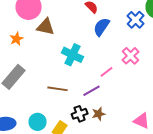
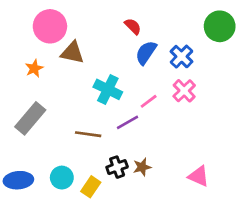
blue cross: (136, 20) -> (181, 57), moved
pink line: (107, 72) -> (149, 101), moved
purple line: (92, 91) -> (128, 122), moved

